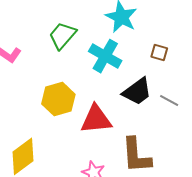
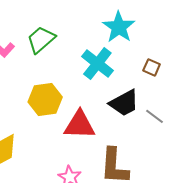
green trapezoid: (62, 36) -> (41, 40), moved

